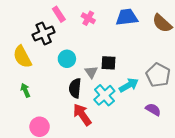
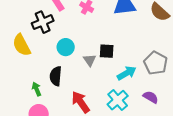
black semicircle: (75, 88) -> (56, 76), moved
green arrow: (25, 90) -> (37, 89), moved
cyan cross: (104, 95) -> (118, 100), moved

